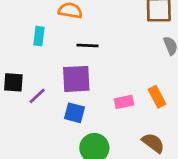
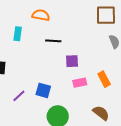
purple square: (76, 79) -> (72, 61), moved, size x0.6
purple line: (37, 96) -> (19, 96), moved

